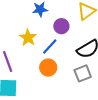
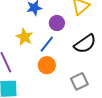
gray square: (83, 73) -> (79, 81), moved

